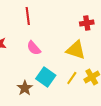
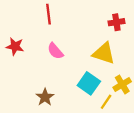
cyan square: (46, 77) -> (89, 83), moved
yellow line: (72, 78) -> (106, 102), moved

